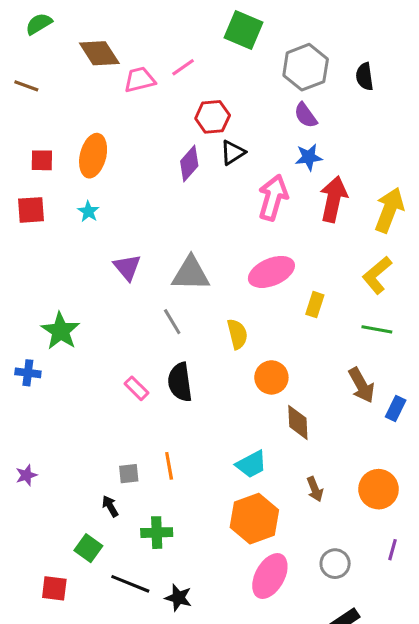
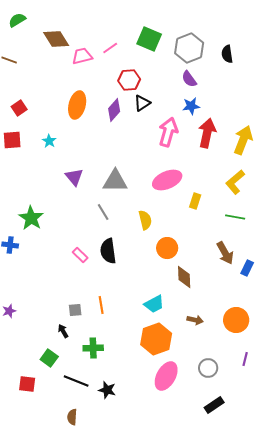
green square: (244, 30) -> (149, 39), moved
orange ellipse: (93, 156) -> (77, 105), moved
red square: (42, 160) -> (19, 108), turned -35
brown arrow: (315, 489) -> (195, 320), turned -56

